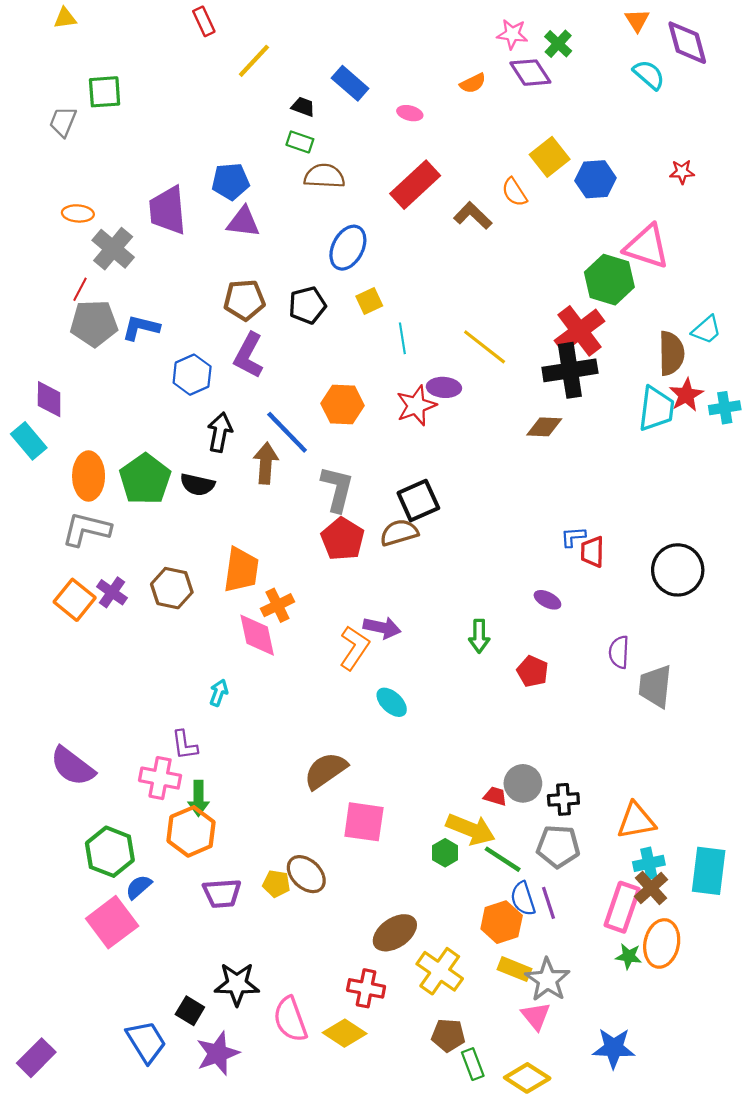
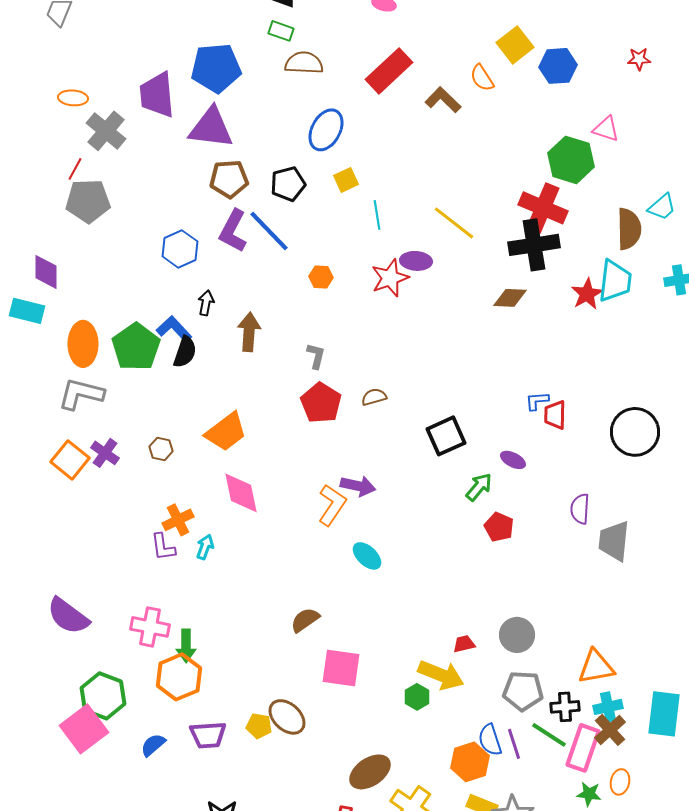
blue pentagon: (230, 181) -> (216, 68), size x1.4
purple triangle: (243, 222) -> (211, 128), moved, size x1.4
pink triangle: (647, 247) -> (606, 129), size x0.6
blue L-shape: (141, 328) -> (174, 329), moved, turned 33
red cross: (579, 331) -> (543, 208), turned -30
red star: (686, 395) -> (587, 294), moved
orange hexagon: (343, 405) -> (321, 277), size x0.6
black arrow: (220, 432) -> (206, 303), size x0.7
blue line: (287, 432) -> (269, 231), moved
cyan rectangle: (29, 441) -> (27, 311), turned -36
black semicircle: (197, 485) -> (185, 352), turned -84
gray L-shape: (337, 489) -> (316, 356), size x0.6
black square: (418, 501) -> (446, 436), moved
brown semicircle: (399, 533) -> (374, 397), size x0.7
orange trapezoid: (241, 570) -> (226, 432), turned 45
brown hexagon: (172, 588) -> (161, 449), size x0.6
orange cross: (277, 605) -> (178, 520), moved
green arrow: (479, 636) -> (479, 487), moved, turned -140
purple L-shape: (185, 745) -> (163, 547), moved
brown semicircle: (325, 771) -> (305, 620), size x0.7
gray circle: (523, 783) -> (517, 635), moved
red trapezoid: (495, 796) -> (464, 644), turned -30
black cross: (563, 799) -> (565, 707), moved
green line: (503, 859) -> (549, 735), moved
blue semicircle: (139, 887) -> (153, 745), moved
pink square: (112, 922) -> (84, 729), moved
orange ellipse: (662, 943) -> (620, 782), size x0.6

